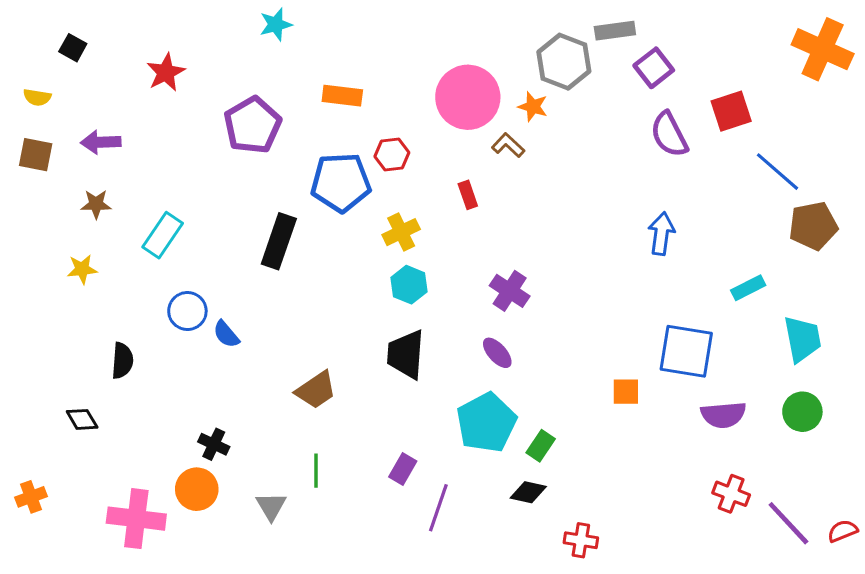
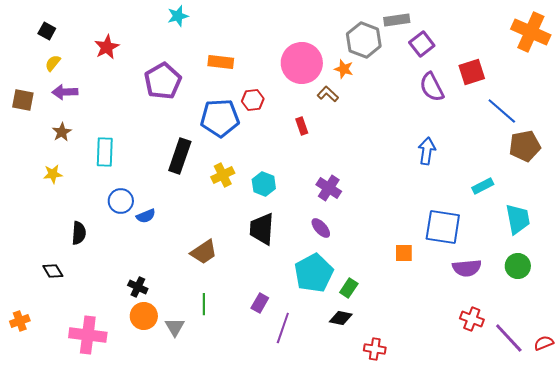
yellow semicircle: (37, 97) -> (53, 63), moved, turned 120
brown star: (96, 204) -> (62, 132), turned -30
yellow cross: (401, 232) -> (223, 175), moved
cyan rectangle: (163, 235) -> (105, 152), turned -32
blue semicircle: (226, 334) -> (146, 216), turned -72
orange circle: (197, 489) -> (144, 316), moved

